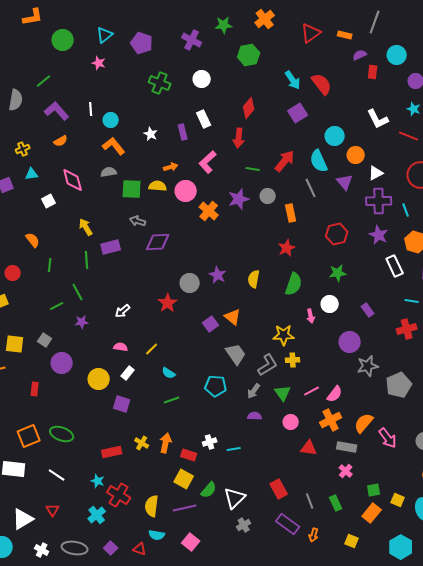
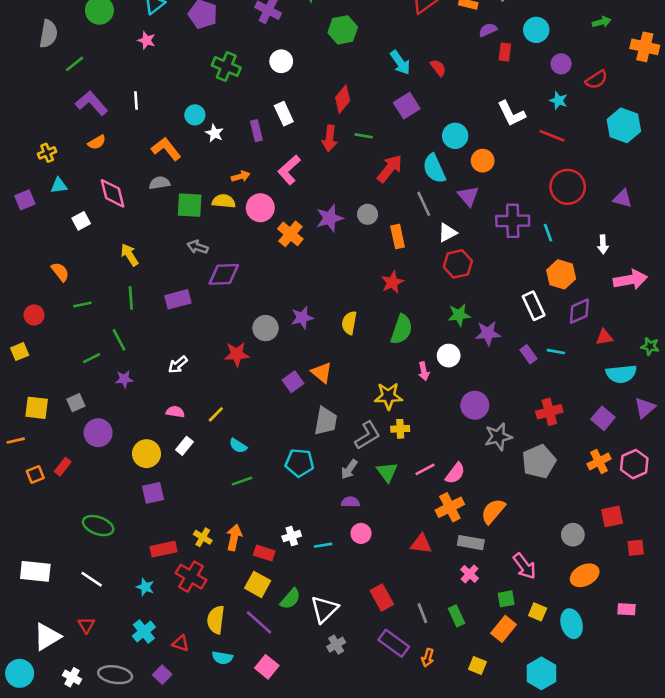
red semicircle: (322, 84) -> (438, 68), size x0.6
gray semicircle: (16, 100) -> (48, 34), moved
cyan circle: (111, 120) -> (195, 115), moved
green line: (253, 169) -> (364, 136), moved
white triangle: (376, 173) -> (447, 233), moved
purple star: (379, 235) -> (488, 333), moved, turned -30
purple rectangle: (111, 247) -> (178, 299), moved
green line: (50, 265) -> (82, 305), turned 72
purple star: (218, 275) -> (302, 318), turned 30
red star: (168, 303) -> (237, 354), turned 30
purple rectangle: (368, 310) -> (528, 354), moved
red cross: (407, 329) -> (549, 412), moved
gray square: (45, 340) -> (76, 403), turned 32
gray trapezoid: (236, 354) -> (326, 421), turned 45
red rectangle: (35, 389) -> (63, 467), turned 32
purple square: (122, 404) -> (153, 493), moved, turned -30
pink circle: (291, 422) -> (361, 533), moved
orange square: (29, 436) -> (35, 475), moved, size x0.6
pink arrow: (388, 438) -> (524, 566), moved
red cross: (119, 495) -> (191, 577), moved
purple line: (185, 508) -> (259, 622), turned 55
red triangle: (140, 549) -> (180, 643), moved

